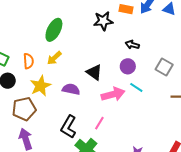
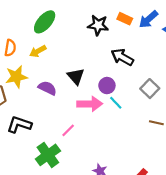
black arrow: (132, 45) -> (122, 57), size x1.5
purple circle: (128, 66) -> (107, 86), moved
black L-shape: (68, 127) -> (19, 125), moved, turned 65

